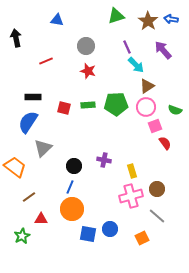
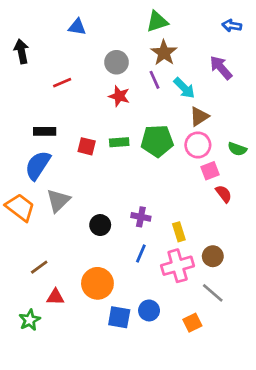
brown star: (148, 21) -> (164, 53), moved
purple line: (127, 47) -> (154, 80), moved
orange trapezoid: (15, 167) -> (20, 207), moved
blue line: (70, 187) -> (141, 254), moved

